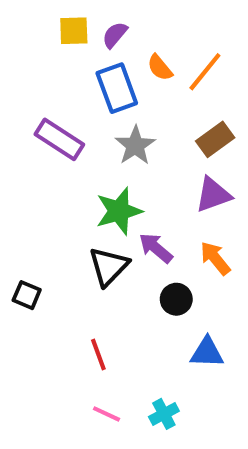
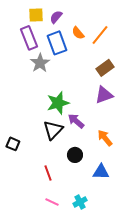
purple rectangle: (59, 139) -> (29, 38), moved, turned 35
gray star: (135, 146) -> (40, 63), moved
orange arrow: (215, 258) -> (105, 138), moved
black circle: (176, 299) -> (75, 155), moved

